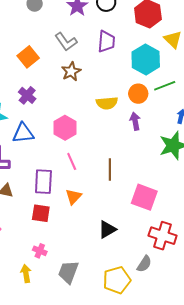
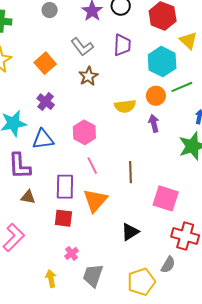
orange triangle: (73, 197) -> (95, 200), size x1.5
pink cross: (40, 251) -> (72, 253), moved, turned 32

